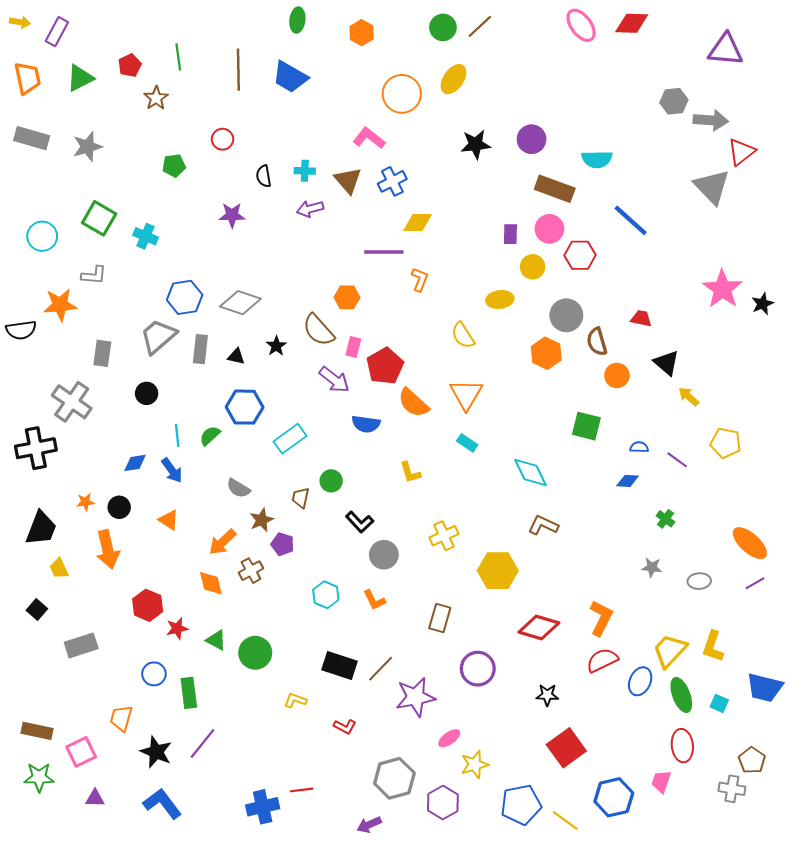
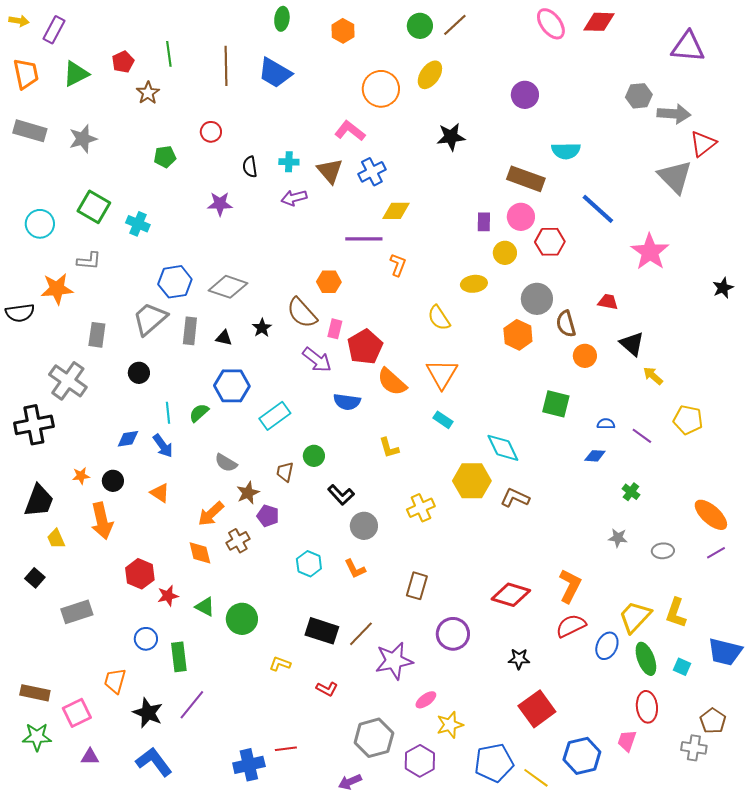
purple circle: (532, 139) -> (525, 95), moved
pink star: (722, 289) -> (650, 252), moved
yellow hexagon: (498, 571) -> (472, 481), moved

